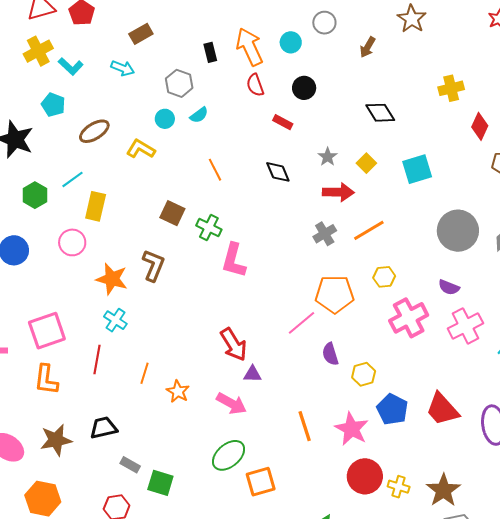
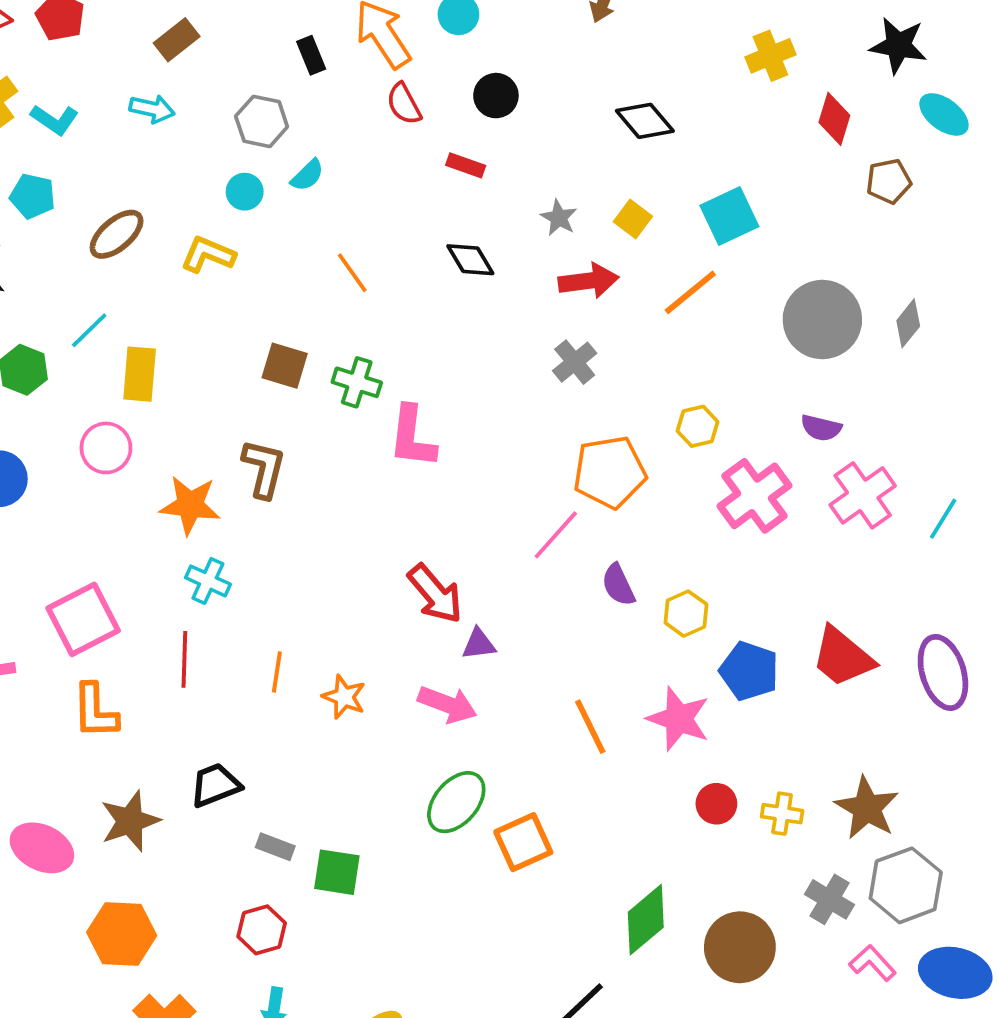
orange line: (369, 230) -> (690, 292), moved
red circle: (365, 476) -> (716, 804), size x0.6

